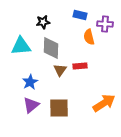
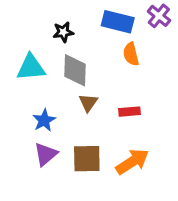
blue rectangle: (80, 15) -> (118, 22), size x1.5
purple cross: (105, 24) -> (159, 16), moved, turned 35
red rectangle: (80, 66) -> (129, 112), moved
orange arrow: (104, 103) -> (132, 162), moved

